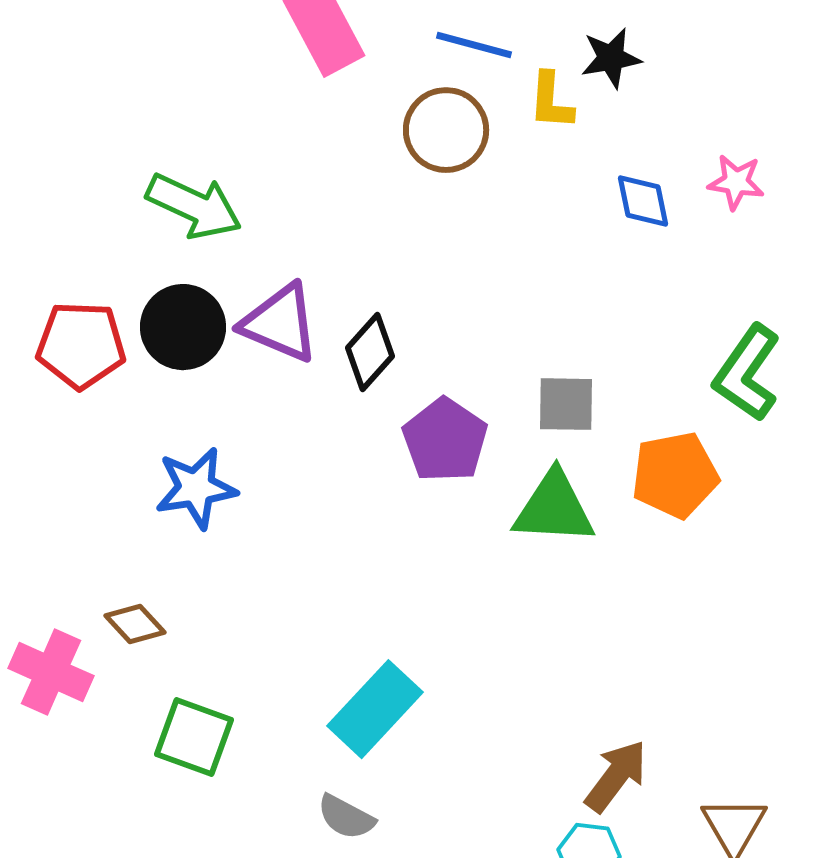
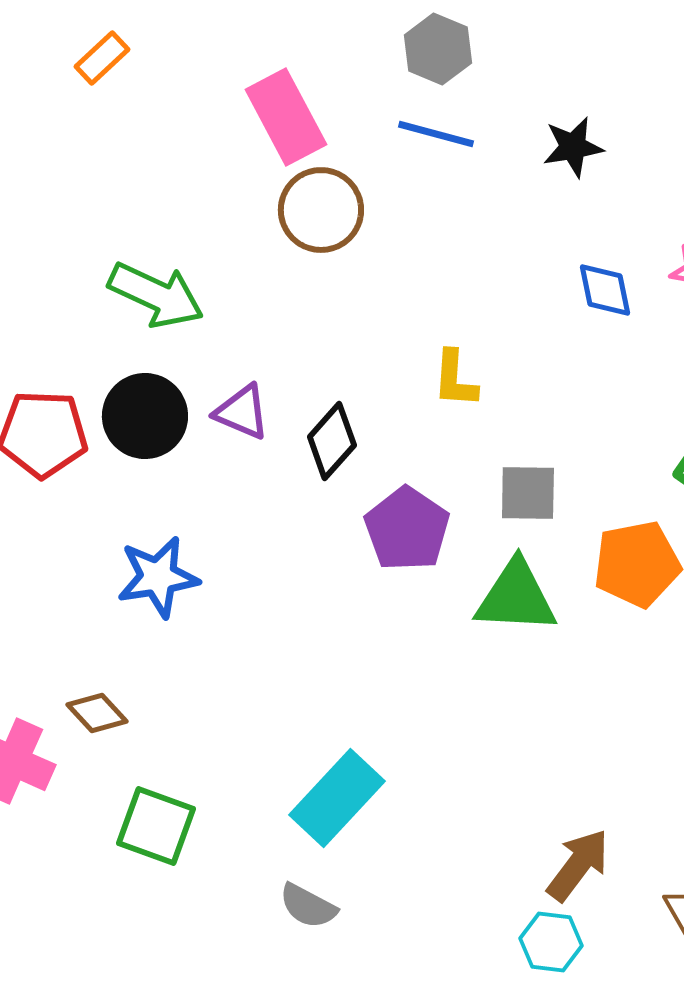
yellow L-shape: (551, 101) -> (455, 379), moved
brown circle: (446, 130) -> (321, 210), moved
purple triangle: (280, 323) -> (242, 412), size x0.7

